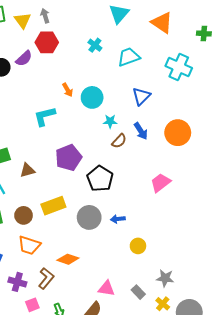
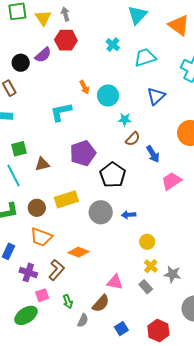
blue arrow: (141, 131) -> (153, 154), moved
yellow cross: (163, 304) -> (151, 266), moved

